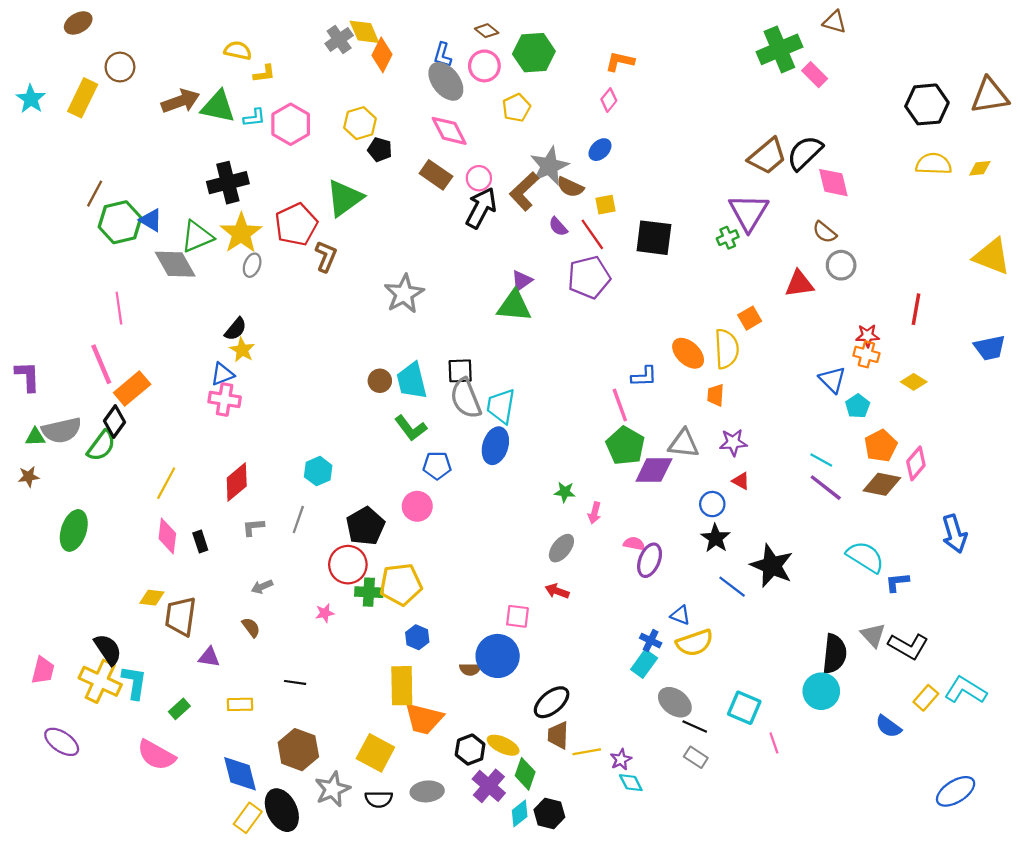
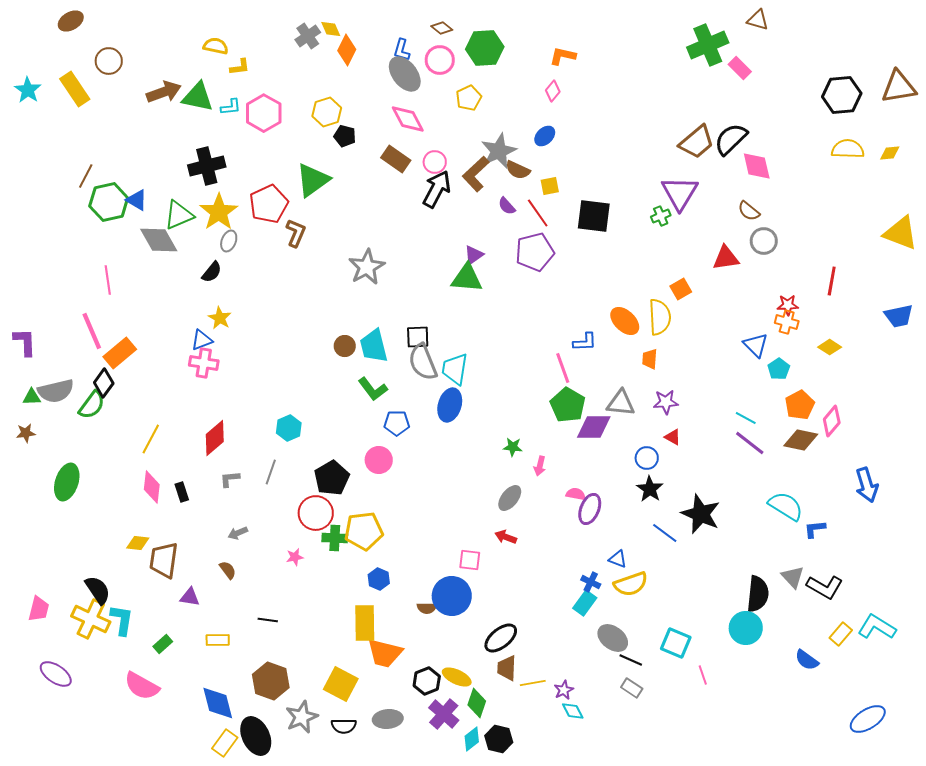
yellow diamond: (364, 32) -> (331, 29), size x0.7
yellow rectangle: (83, 98) -> (75, 89), turned -60
black semicircle: (236, 329) -> (212, 272), moved

